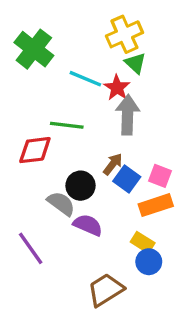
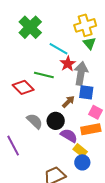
red star: (117, 88) -> (68, 64), moved
red diamond: (35, 150) -> (23, 87), turned 45
blue square: (127, 179) -> (86, 92), moved, turned -35
black circle: (81, 186) -> (56, 121), moved
purple semicircle: (88, 225) -> (69, 136), moved

